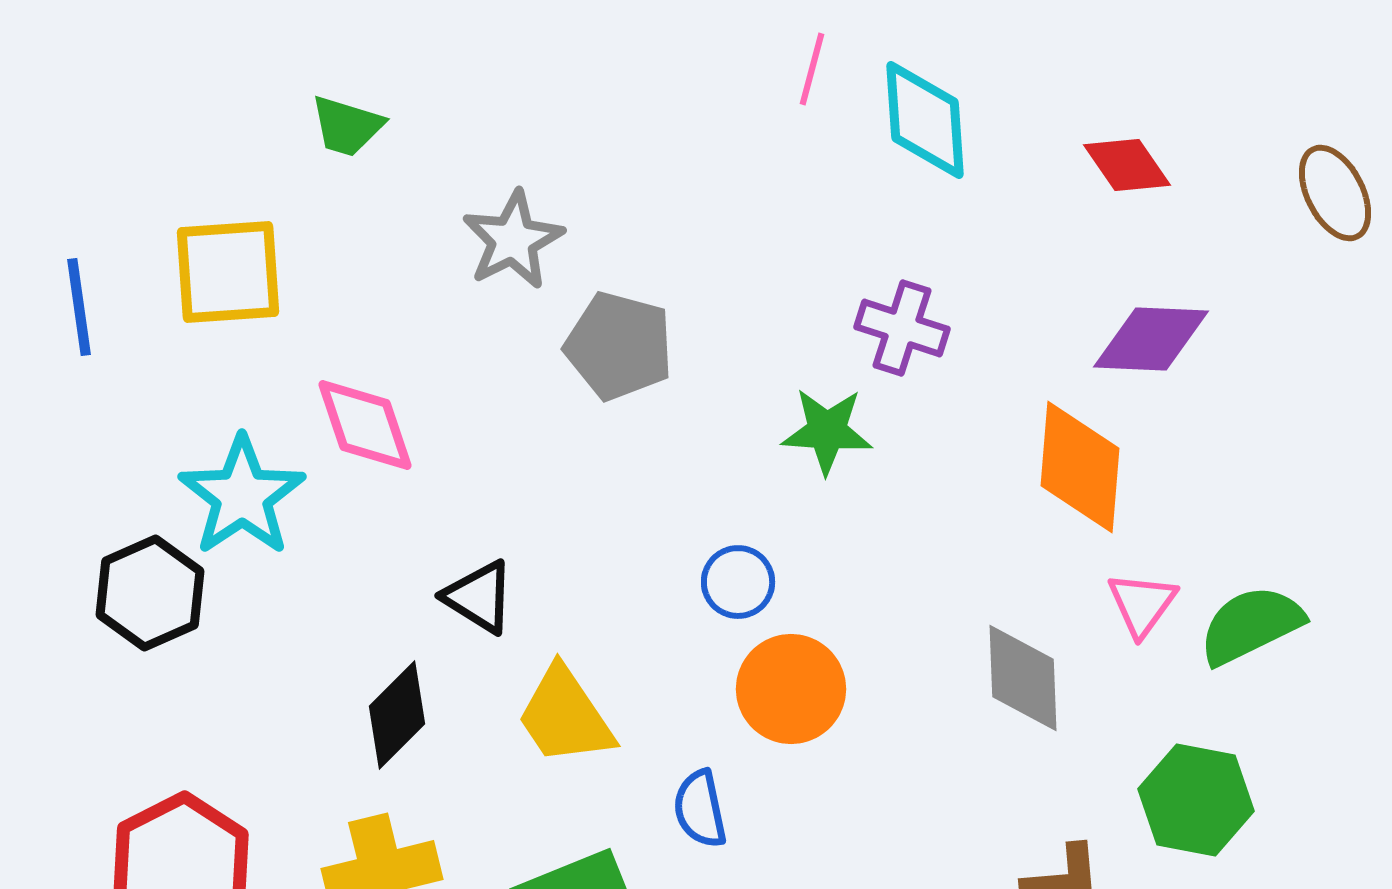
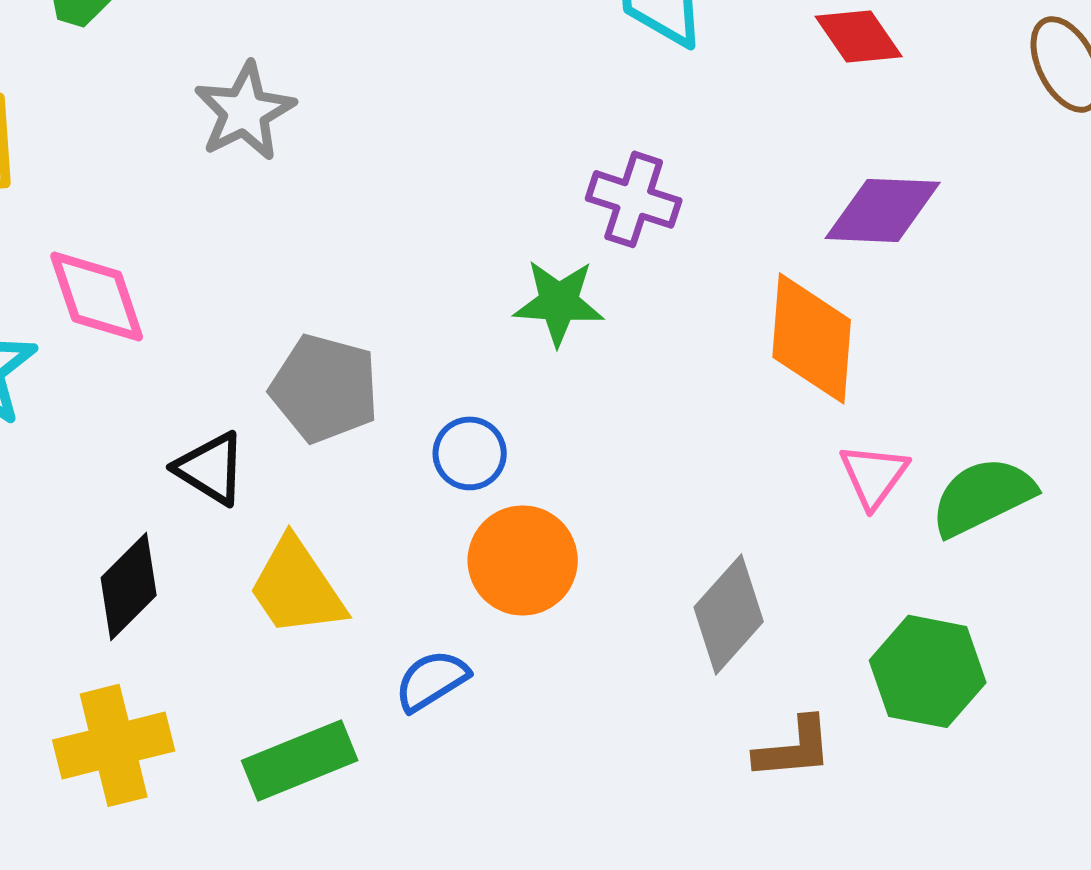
gray pentagon: (619, 346) -> (325, 388), moved
gray diamond: (1023, 678) -> (729, 614), moved, turned 44
blue semicircle: (700, 809) -> (432, 680), turned 70

